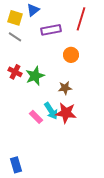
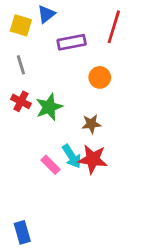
gray line: (15, 37) -> (21, 65), moved, turned 40

